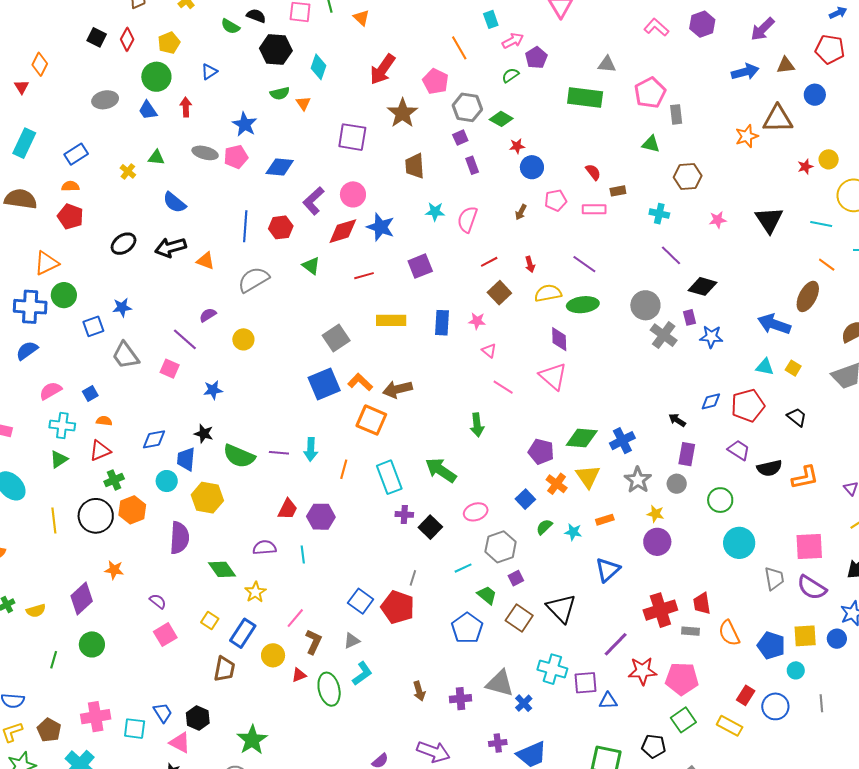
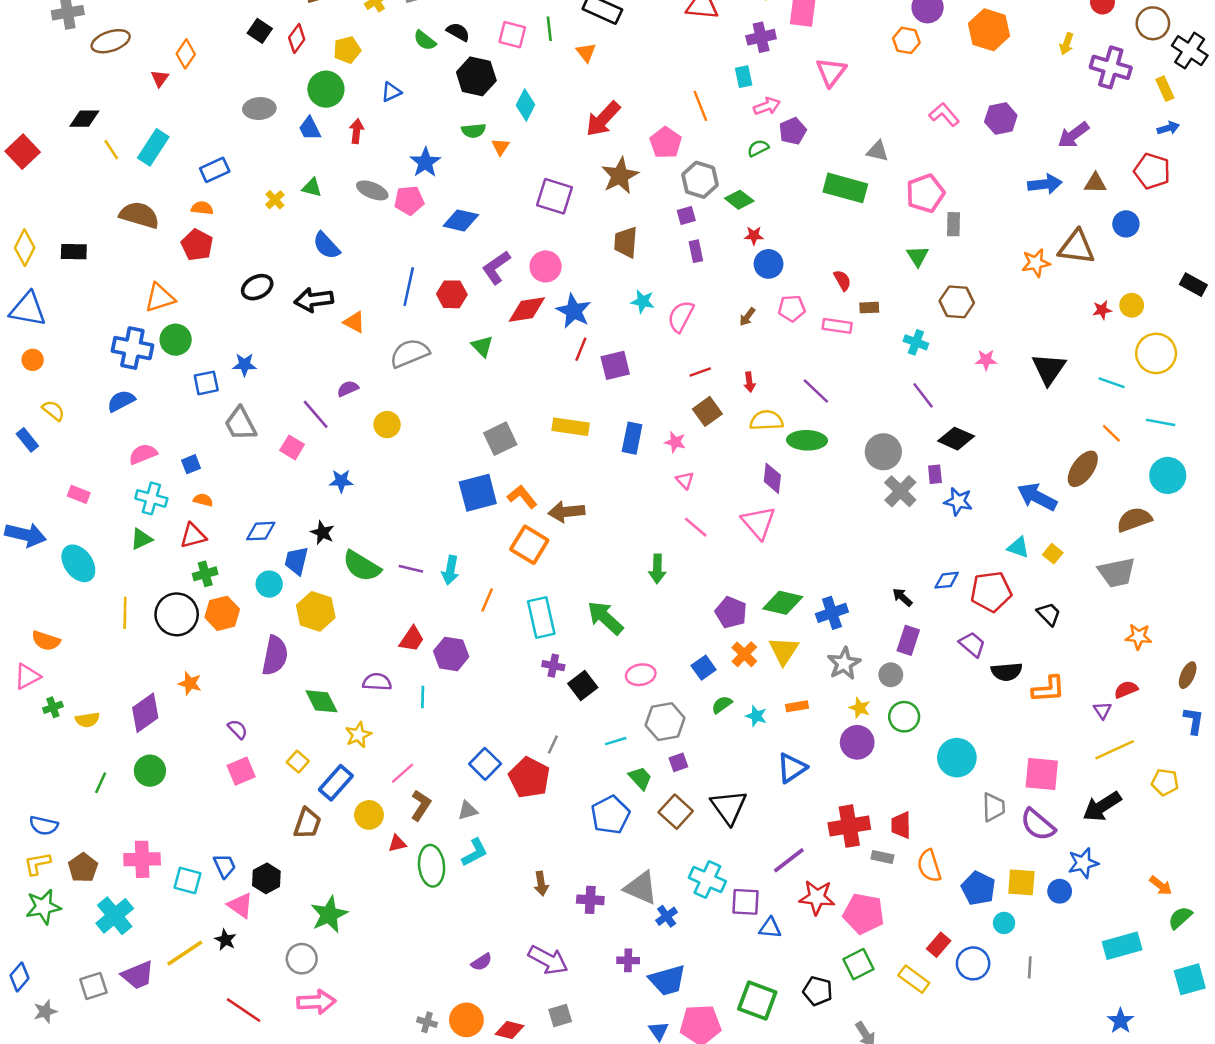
green triangle: (651, 144) -> (918, 256), turned 36
red line: (364, 276) -> (581, 349), moved, turned -60
green circle: (720, 500) -> (904, 717), moved

